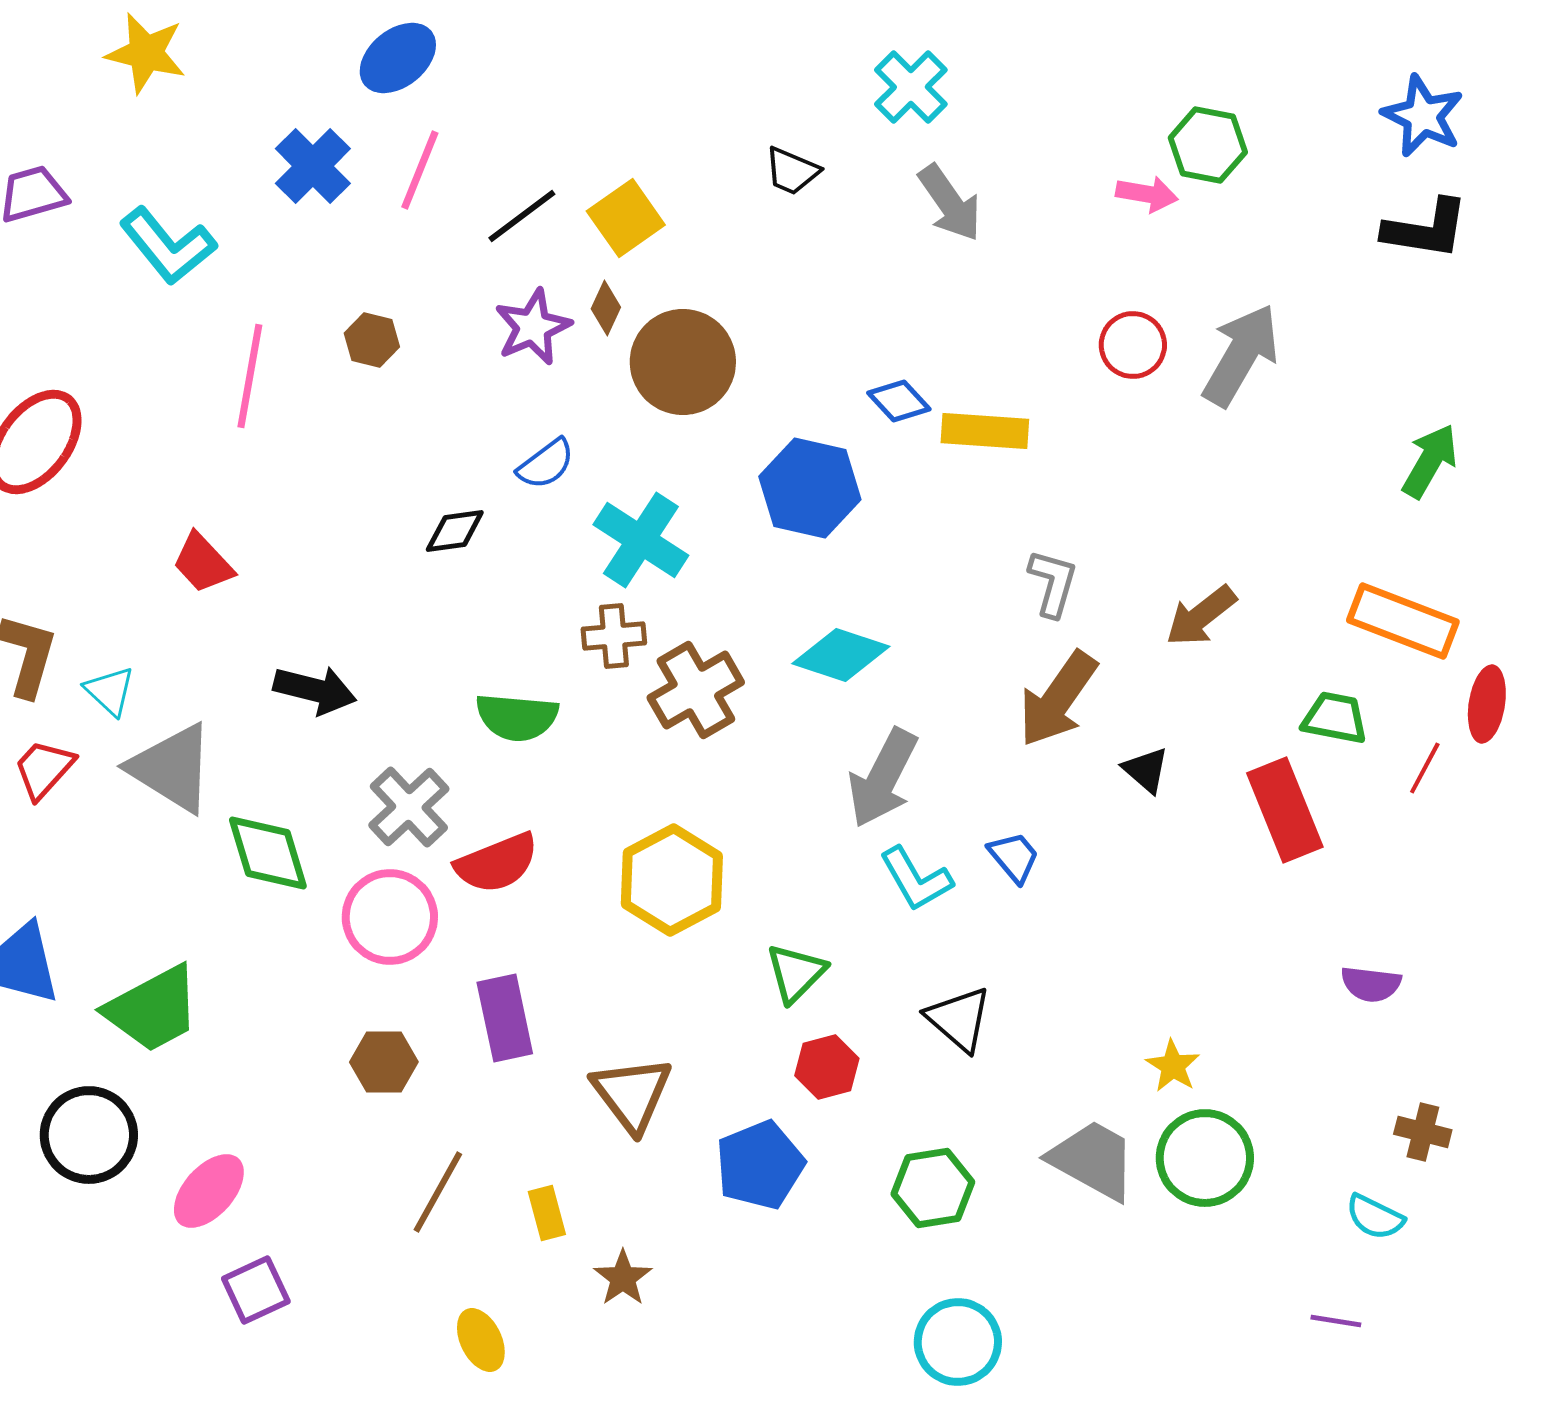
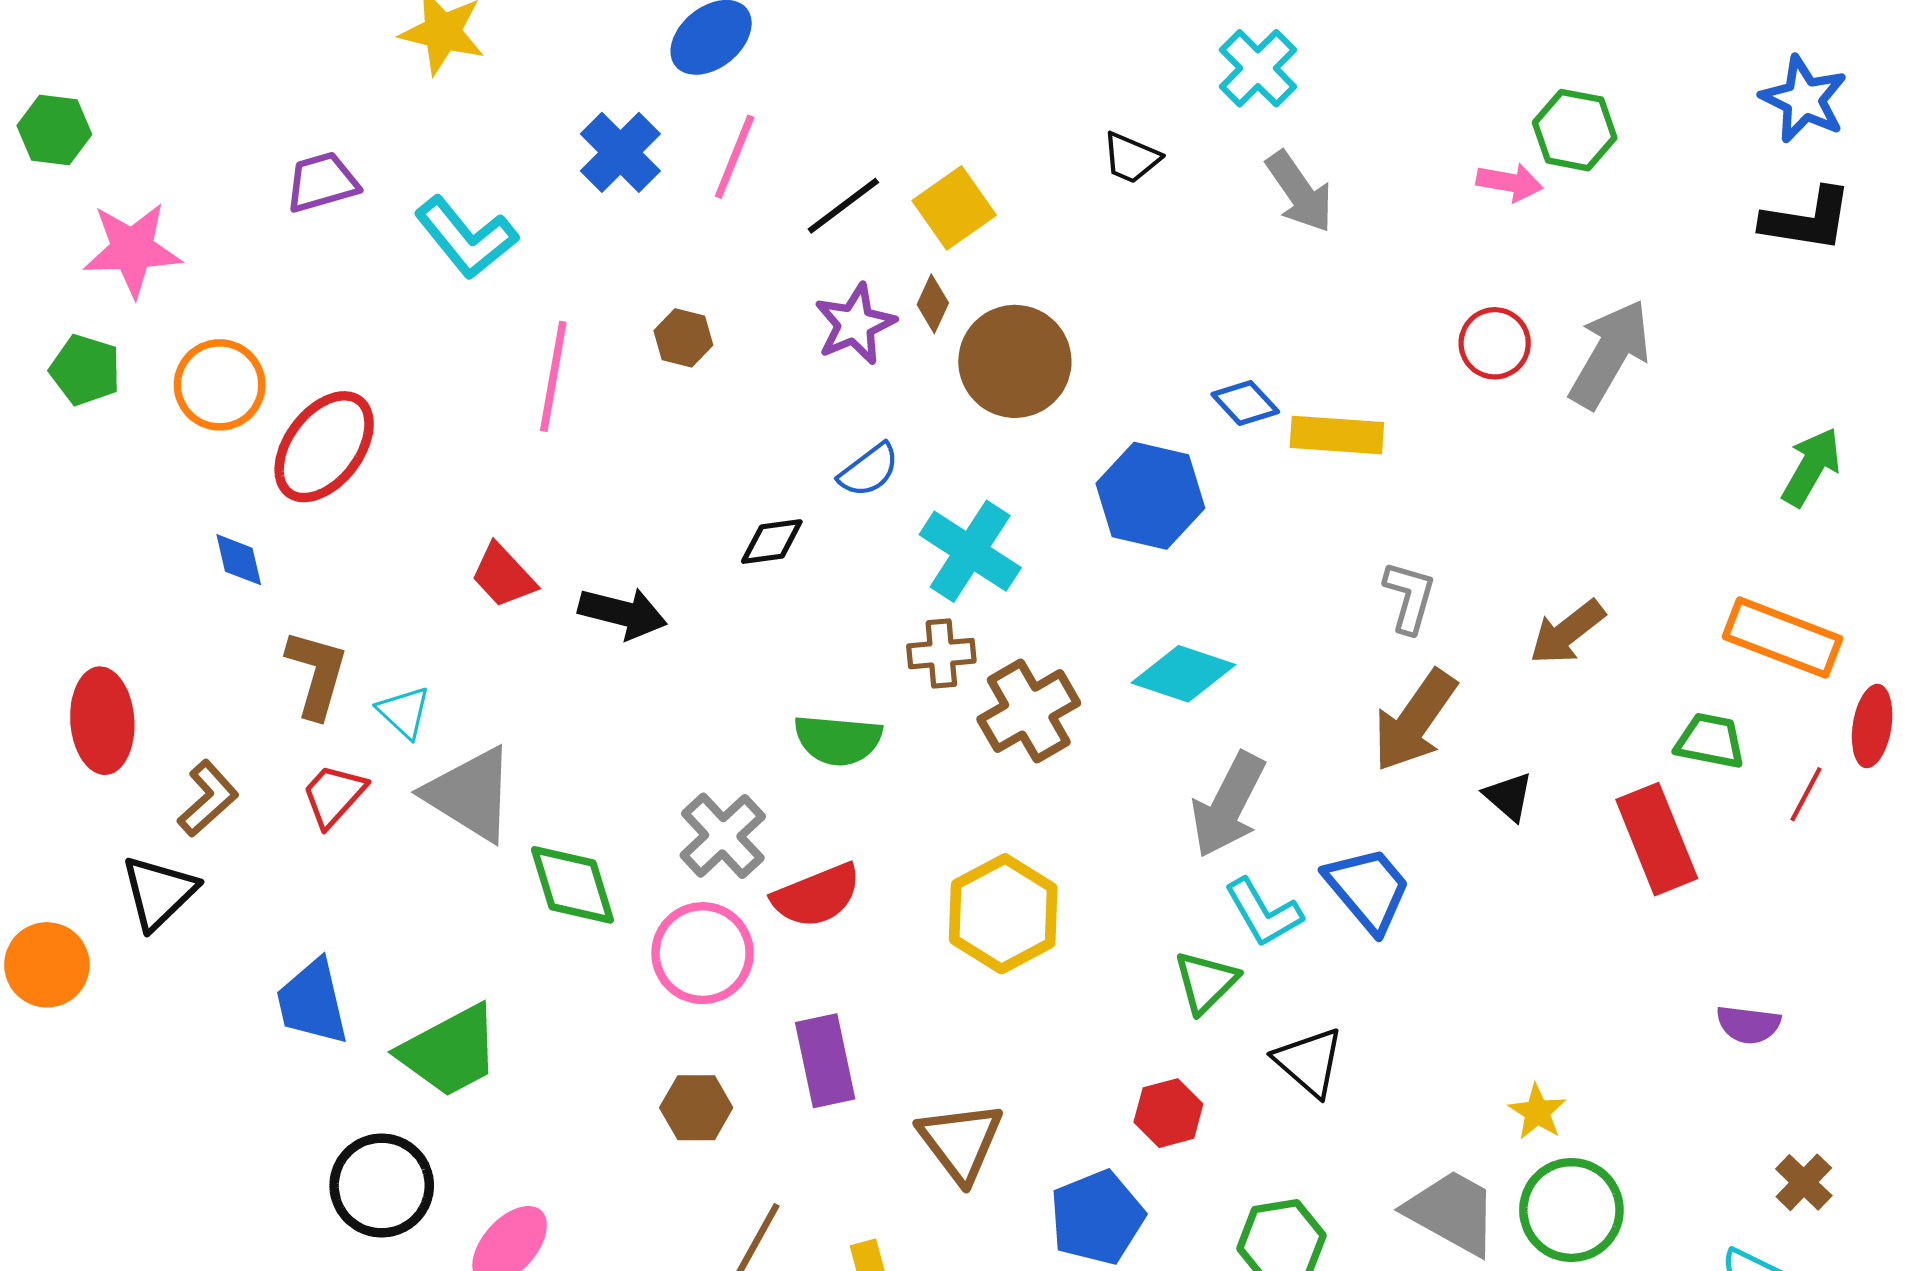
black arrow: (315, 690) -> (623, 613), moved
blue trapezoid: (1014, 857) -> (1368, 889), size x1.6
green triangle: (796, 973) -> (1206, 982), moved
brown cross: (1423, 1132) -> (1804, 1182), turned 30

